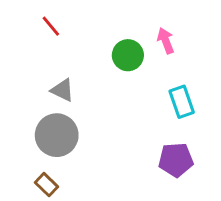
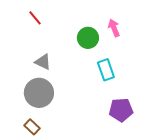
cyan rectangle: (182, 102) -> (106, 70), moved

